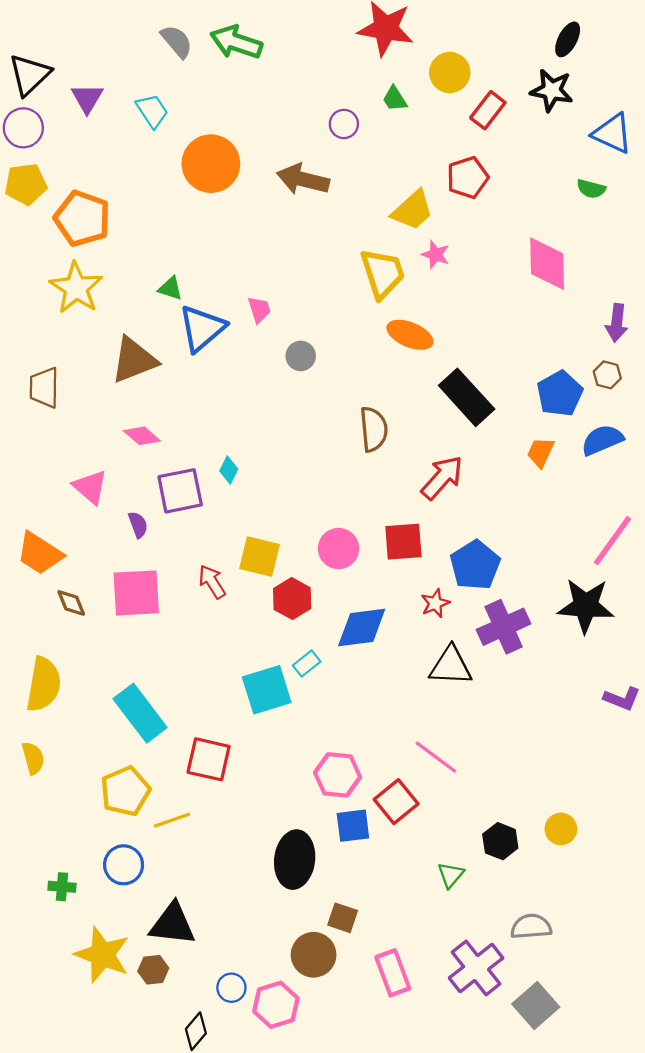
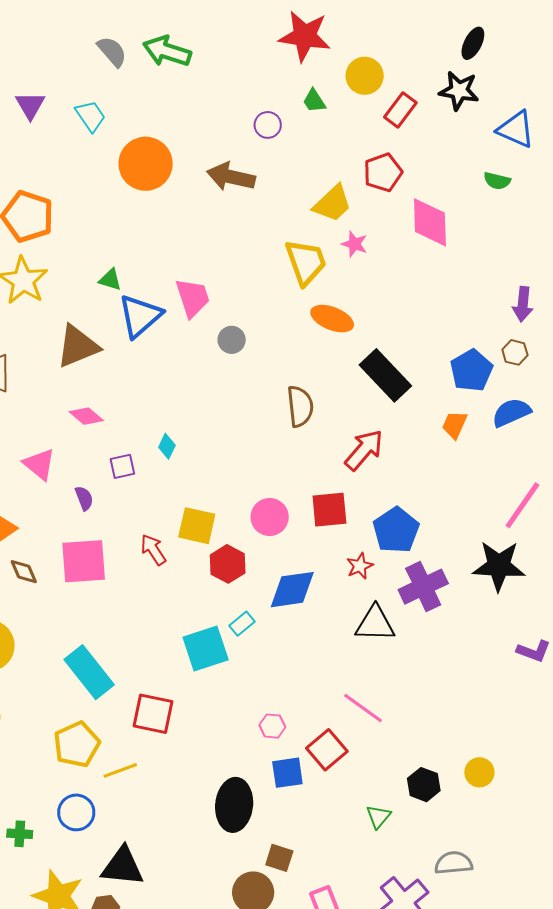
pink diamond: (547, 264) -> (430, 222), moved
pink trapezoid: (259, 310) -> (193, 298), size x1.6
purple square: (180, 491) -> (122, 466), size x0.6
pink hexagon: (338, 775) -> (272, 726), size x0.6

